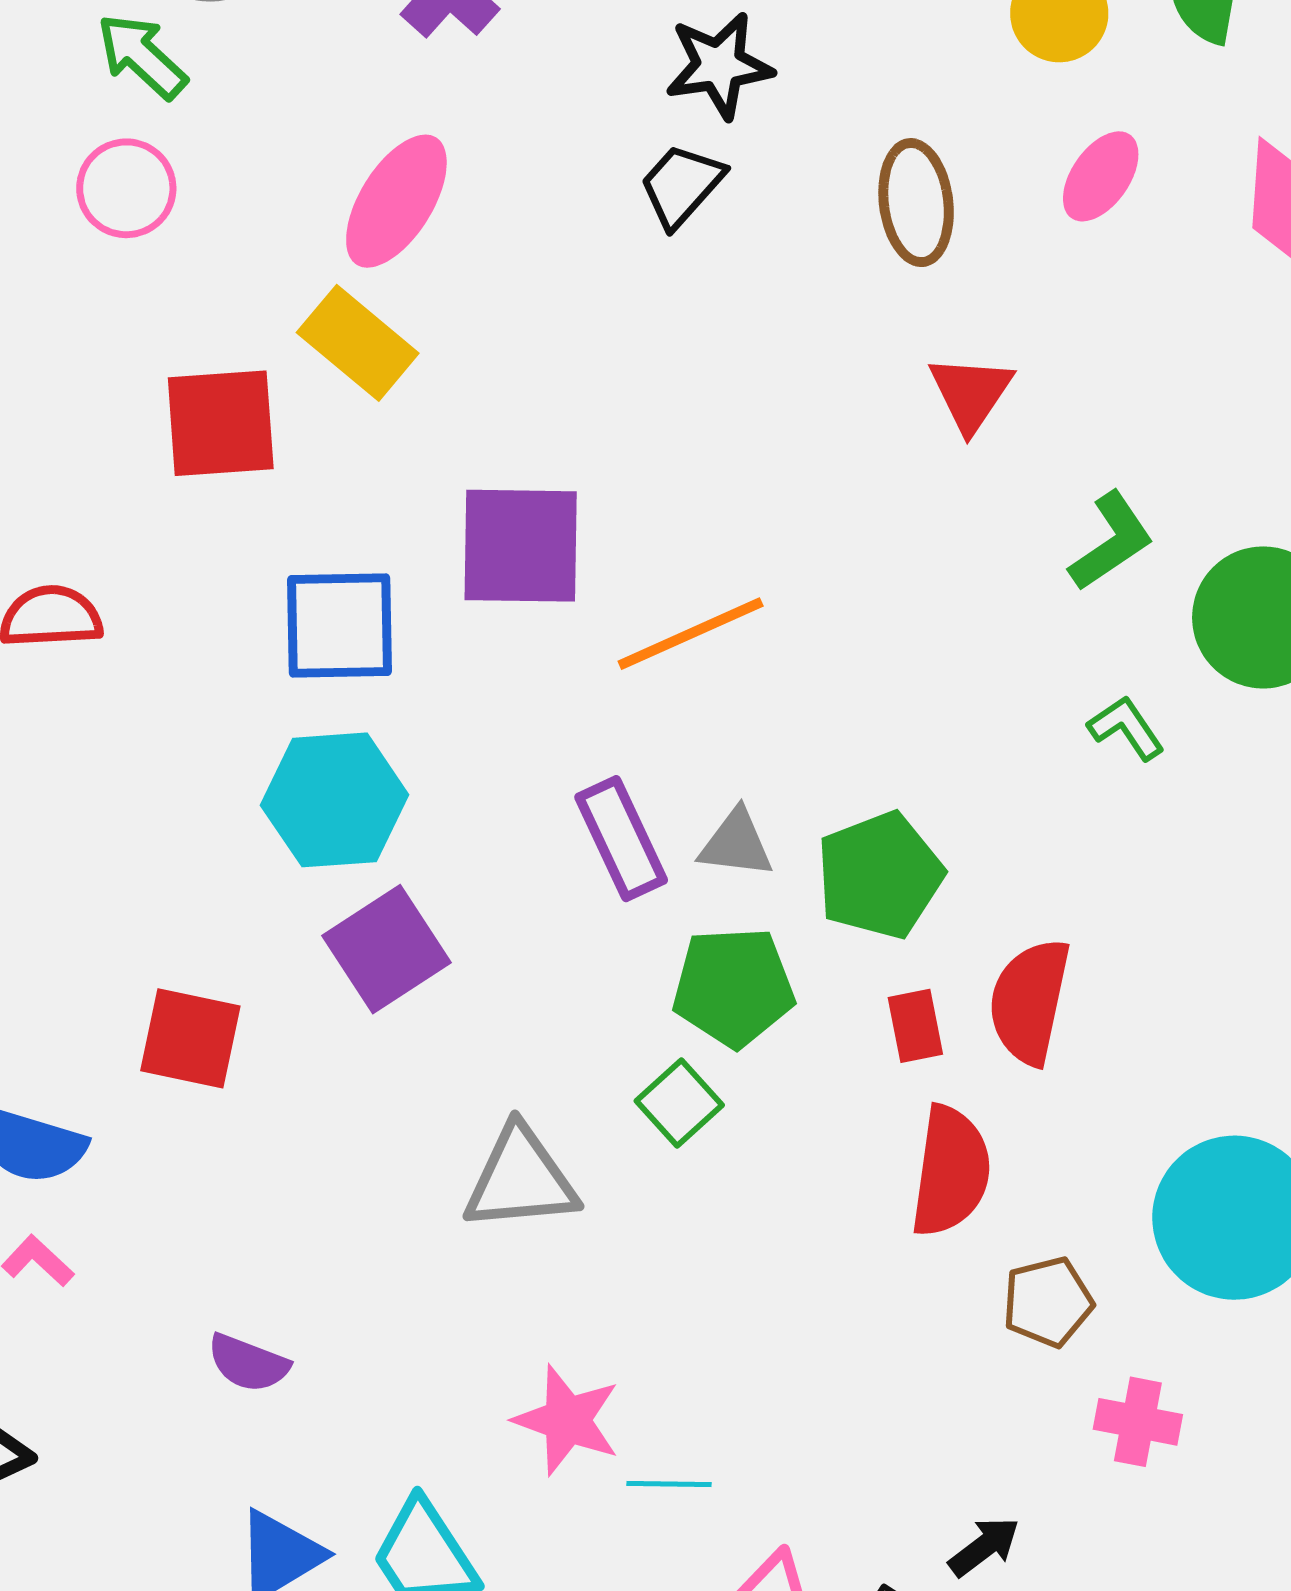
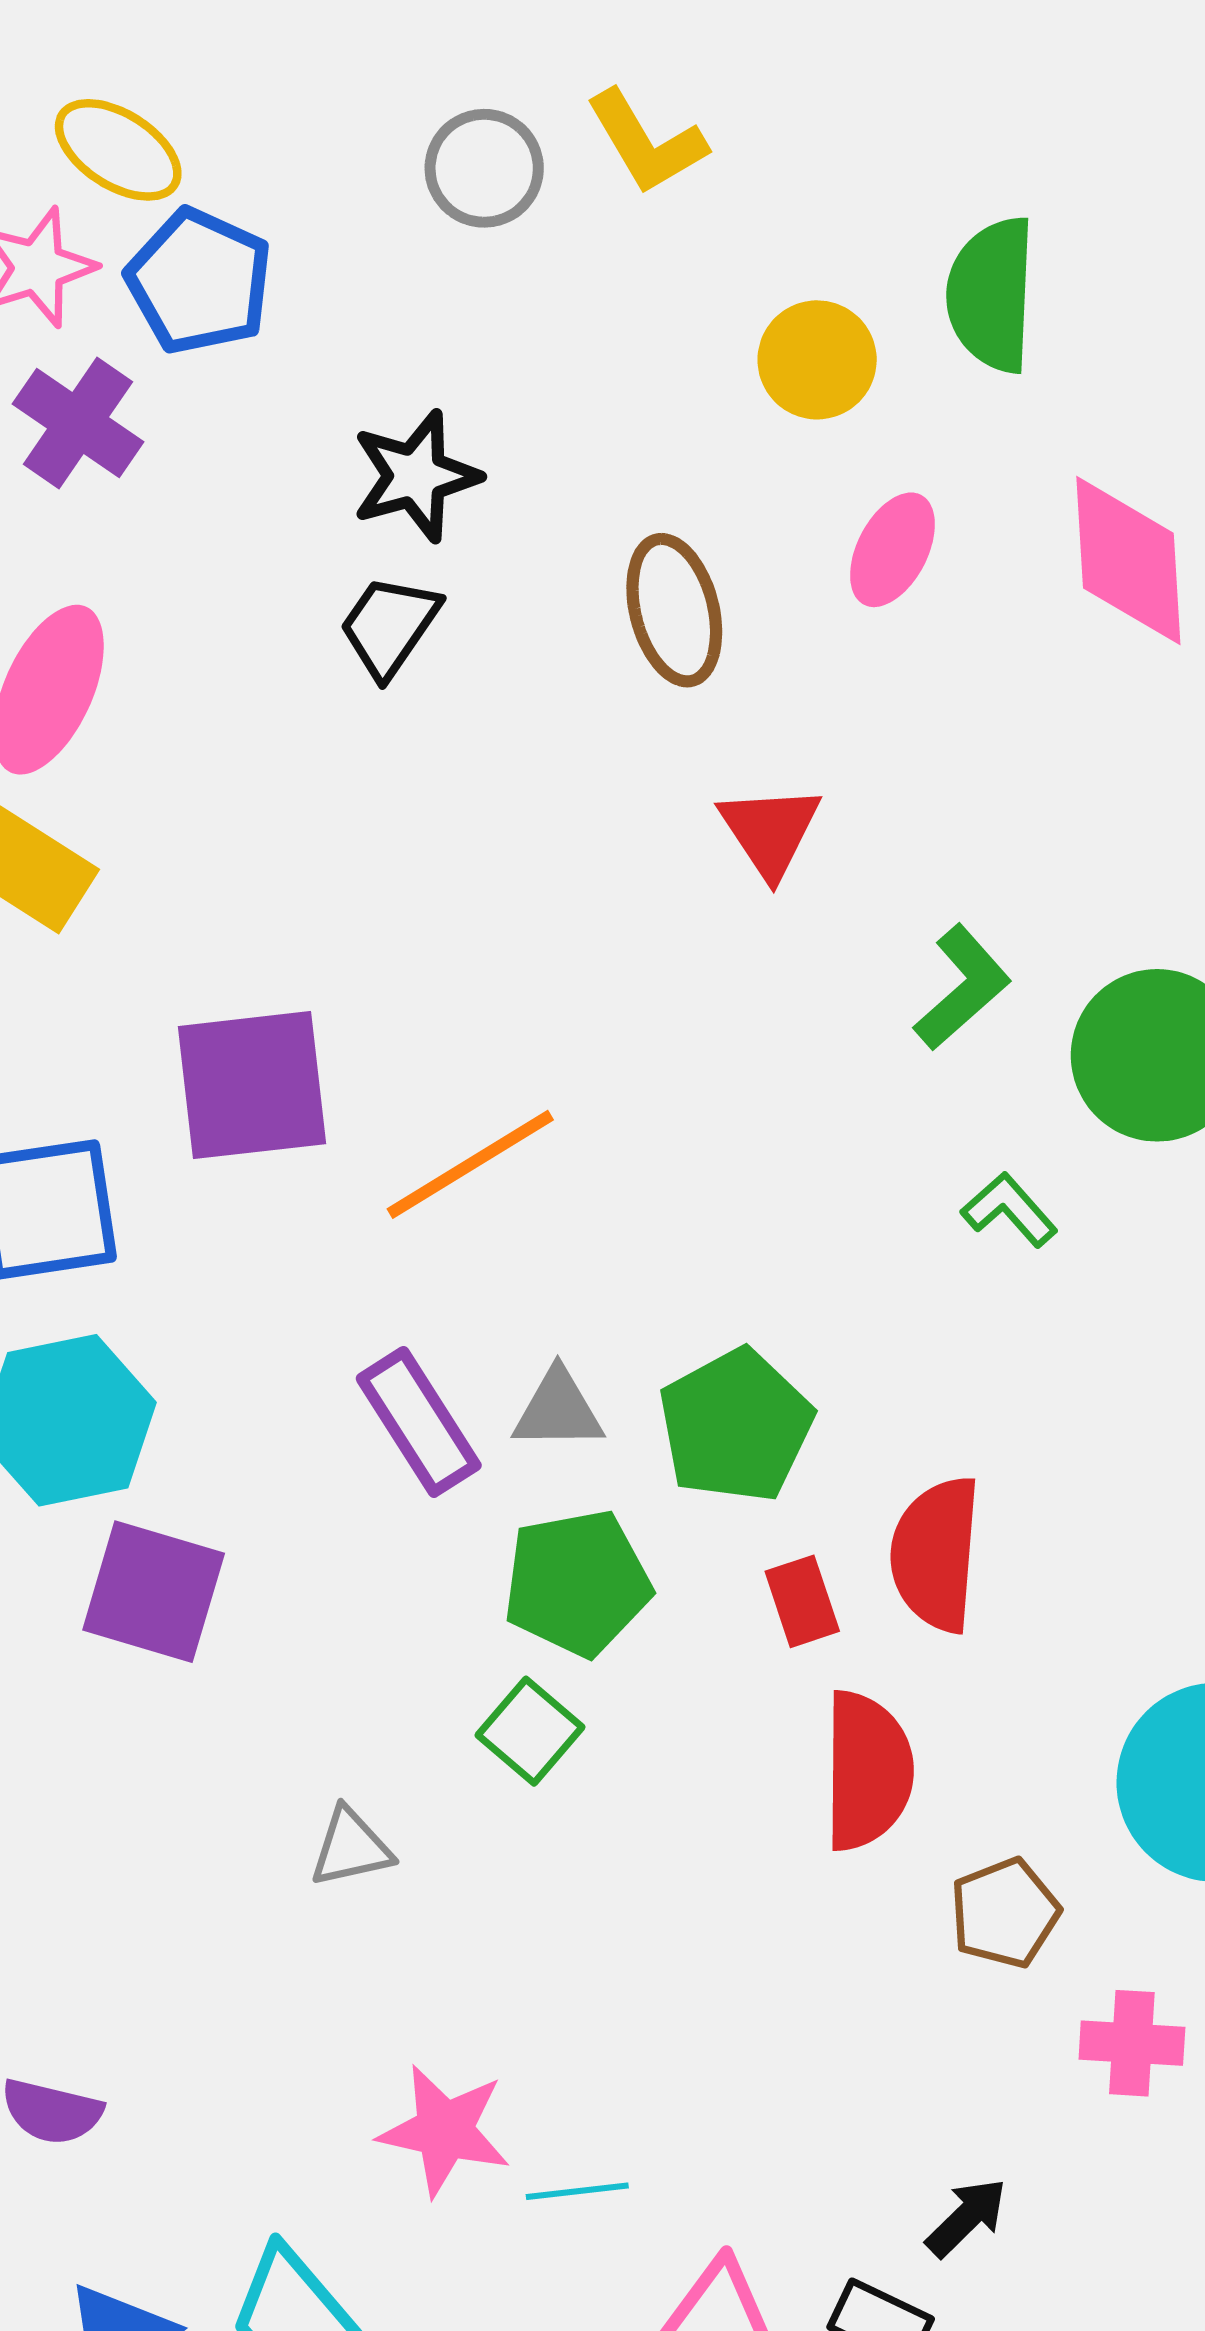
purple square: (386, 949) -> (154, 1592), turned -33
gray triangle: (521, 1179) -> (351, 1848), size x0.6

